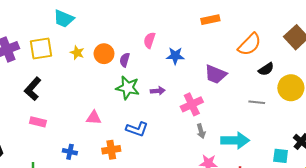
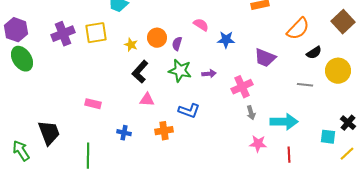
pink semicircle: (149, 40) -> (201, 25), turned 105
yellow star: (77, 53) -> (131, 45), moved
black L-shape: (33, 89) -> (140, 72), moved

